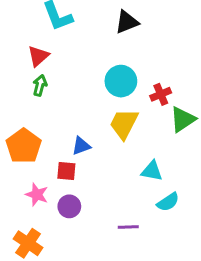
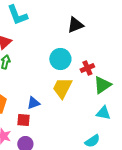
black triangle: (127, 22) -> (75, 25), moved
cyan triangle: (152, 171) -> (103, 113), moved

